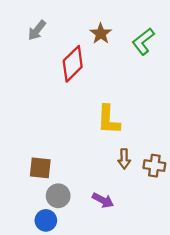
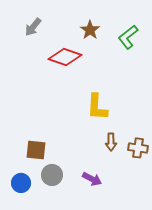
red diamond: (73, 64) -> (65, 57), turned 64
blue circle: (46, 220) -> (21, 183), moved

